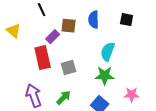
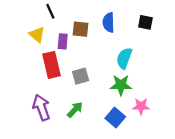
yellow triangle: (14, 31) -> (37, 35), moved
purple rectangle: (53, 37) -> (63, 41), turned -40
pink star: (132, 95) -> (141, 106), moved

